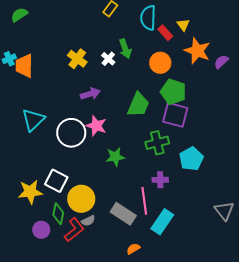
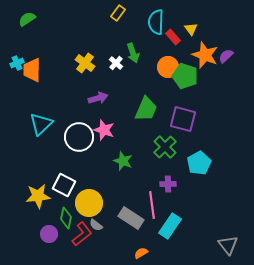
purple semicircle: (221, 62) -> (226, 56), moved
green pentagon: (173, 92) -> (185, 76), moved
green cross: (157, 143) -> (165, 147), turned -30
green star: (115, 157) -> (123, 161), turned 30
gray triangle: (224, 211) -> (228, 245), moved
gray semicircle: (88, 221) -> (96, 225), turned 64

